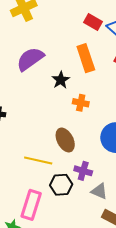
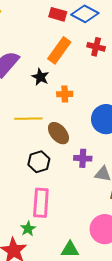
orange rectangle: (86, 58) -> (59, 50), turned 68
yellow line: (38, 161) -> (28, 119), moved
black hexagon: (61, 185) -> (39, 162), moved

